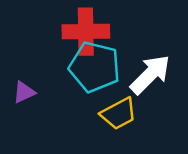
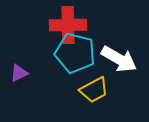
white arrow: (150, 74) -> (119, 59), turned 75

